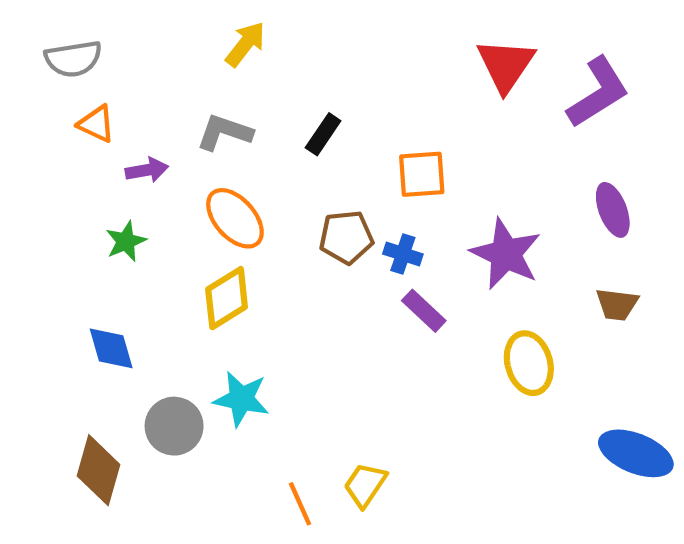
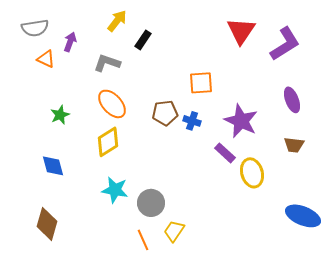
black rectangle: (323, 134) -> (143, 40), moved
purple arrow: (147, 170) -> (70, 42), moved, turned -60
purple rectangle: (424, 311) -> (225, 153), moved
gray circle: (174, 426) -> (151, 203), moved

